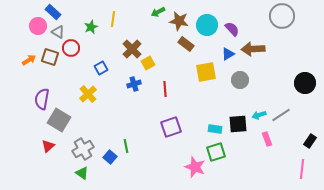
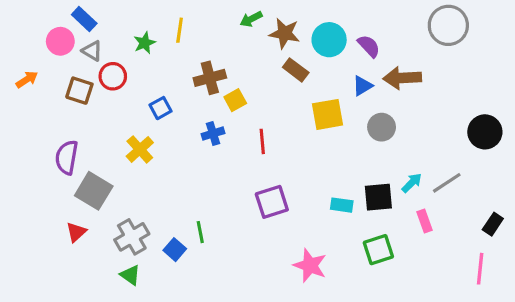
brown cross: (132, 49) -> (210, 78), turned 30
orange arrow: (29, 60) -> (27, 79), moved
cyan arrow: (259, 115) -> (412, 183), turned 152
green square: (216, 152) -> (378, 250), moved

